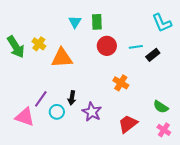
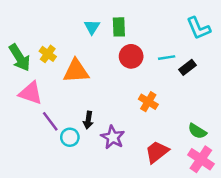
purple line: (41, 99) -> (50, 121), turned -72
pink triangle: (25, 117) -> (31, 93), moved
pink cross: (164, 130) -> (201, 159), size x1.5

